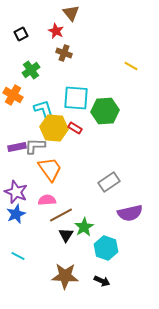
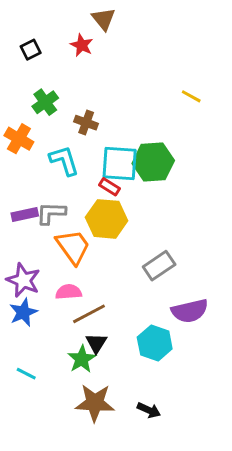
brown cross: (64, 53) -> (86, 123), moved
cyan square: (76, 98) -> (120, 163), moved
yellow hexagon: (54, 128) -> (107, 219), moved
green star: (84, 227) -> (82, 359), moved
cyan hexagon: (106, 248) -> (155, 343), moved

